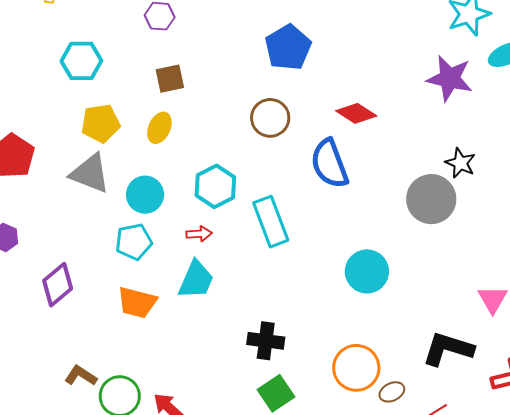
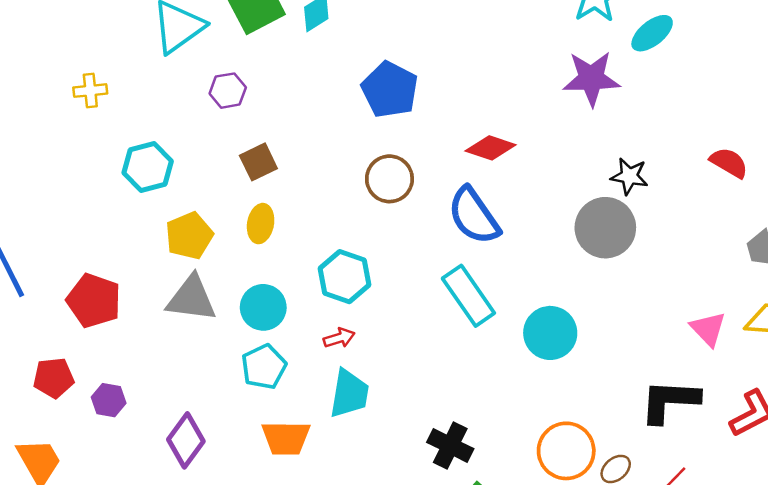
cyan rectangle: (271, 222) -> (468, 296), moved
black cross: (266, 341) -> (450, 446), turned 33

